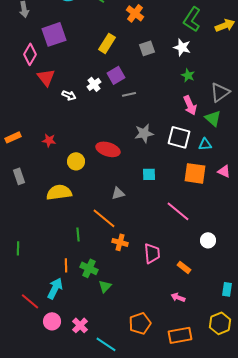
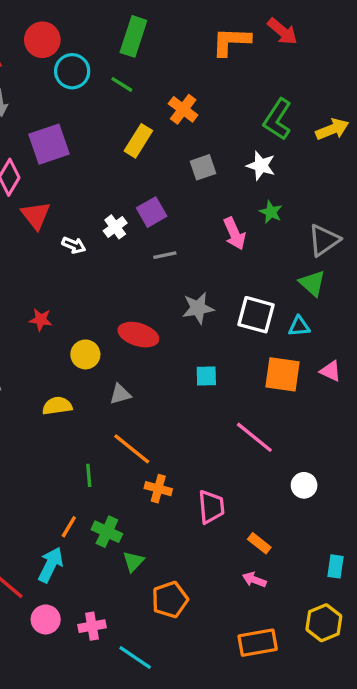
yellow rectangle: (107, 43) -> (138, 141), moved
gray line: (129, 94) -> (165, 255), moved
pink arrow: (190, 105) -> (234, 234), moved
yellow semicircle: (59, 192) -> (57, 406), size x0.7
gray triangle: (118, 193) -> (120, 394), moved
orange line: (66, 265) -> (69, 527), turned 32
orange rectangle: (184, 267) -> (259, 543), moved
orange pentagon: (140, 323) -> (170, 600), moved
pink cross: (80, 325) -> (92, 626), turned 35

